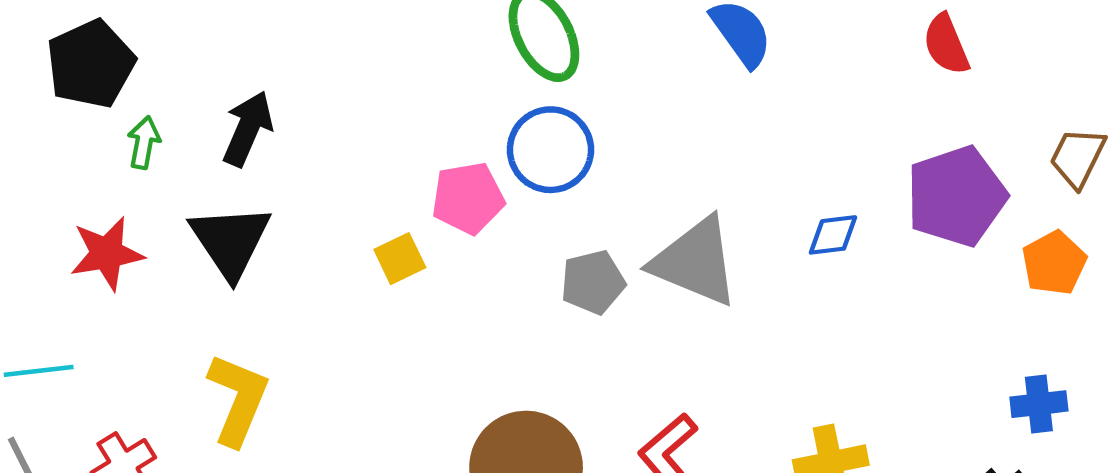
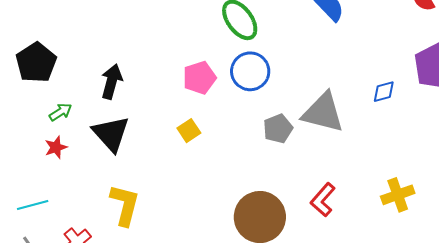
green arrow: (144, 142) -> (60, 112), moved, turned 55
pink pentagon: (468, 198) -> (199, 78), moved
red star: (107, 254) -> (56, 147), size x0.7

